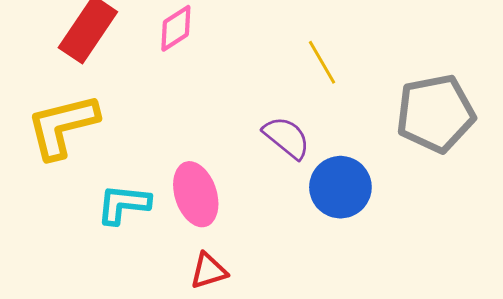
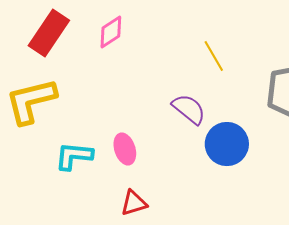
pink ellipse: (196, 194) -> (125, 149), size x0.7

